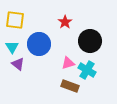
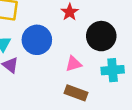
cyan cross: (87, 70) -> (113, 70), moved, turned -36

